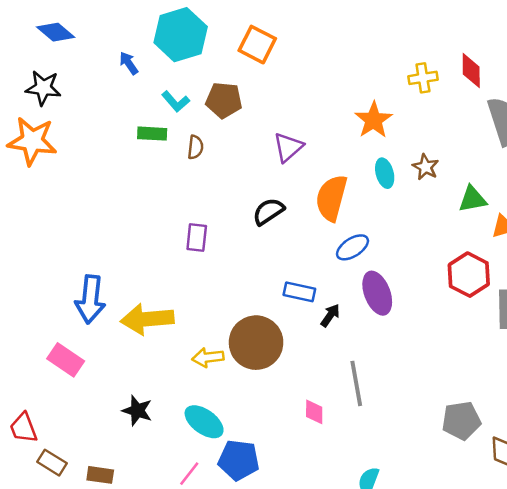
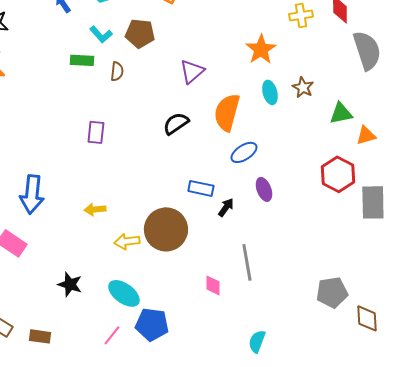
purple rectangle: (197, 237) -> (96, 132), moved
purple ellipse: (377, 293) -> (264, 189), size x0.7
yellow arrow: (147, 319) -> (95, 209), moved, size x0.5

